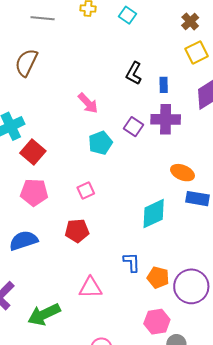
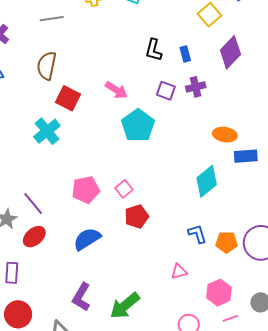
purple cross: (166, 119) -> (196, 87), size x0.7
purple square: (134, 127) -> (166, 91), moved
cyan pentagon: (100, 143) -> (138, 126), size x1.4
red square: (33, 152) -> (68, 98), moved
pink square: (86, 190) -> (124, 189), moved
pink triangle: (90, 288) -> (179, 272), moved, size x0.7
pink hexagon: (157, 322) -> (219, 293), moved

